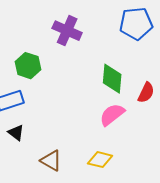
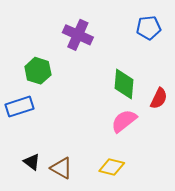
blue pentagon: (136, 24) -> (149, 28), size x0.7
black triangle: (16, 133) -> (32, 162), moved

